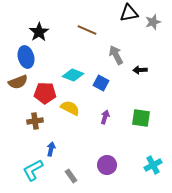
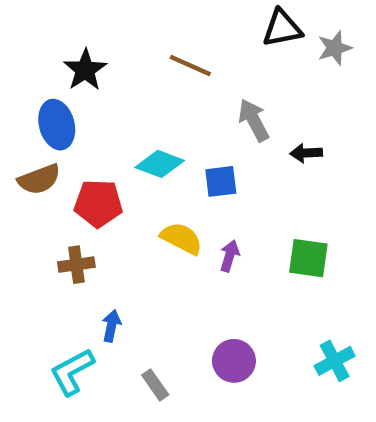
blue square: (101, 83) -> (221, 181), turned -35
yellow semicircle: (70, 108) -> (181, 238), moved

